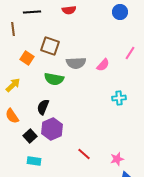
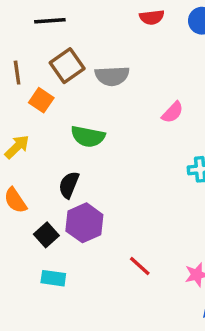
red semicircle: (69, 10) -> (152, 17), moved
brown line: (13, 29) -> (17, 73), moved
brown square: (50, 46) -> (67, 66), moved, turned 36
gray semicircle: (76, 63) -> (112, 76), moved

